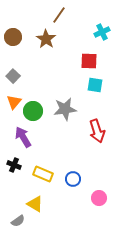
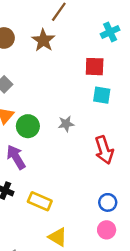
gray star: (65, 109) -> (66, 124), size x0.6
blue circle: (73, 179) -> (108, 202), moved
yellow triangle: (35, 204) -> (58, 237), moved

